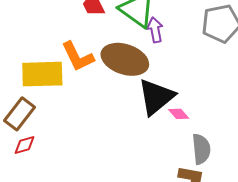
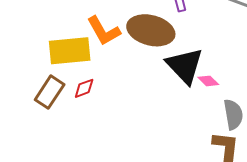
black triangle: (156, 97) -> (185, 66), turned -30
red diamond: (24, 145) -> (84, 88), moved

